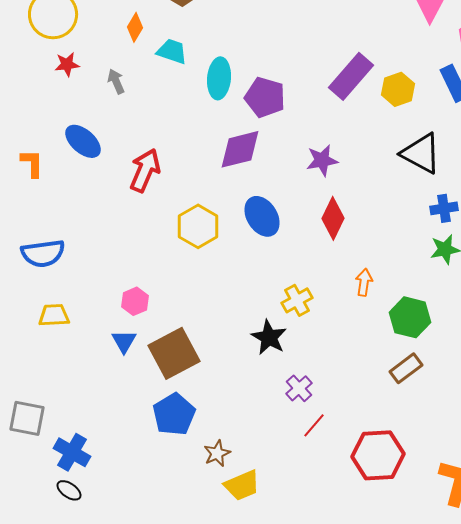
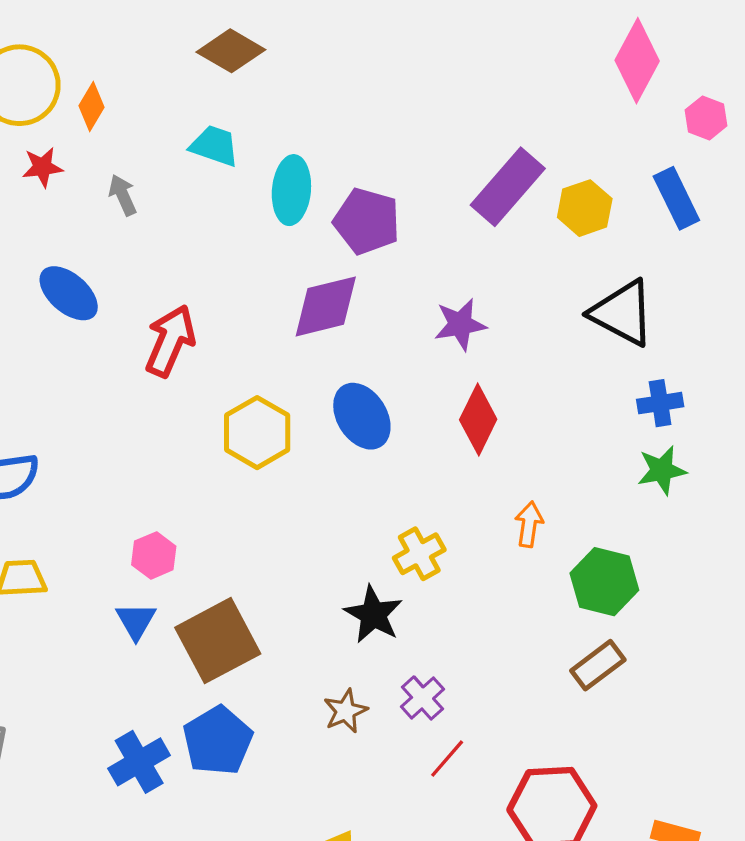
orange diamond: (135, 27) -> (92, 107), moved
blue cross: (72, 452) -> (139, 762), moved, turned 30
brown star: (217, 453) -> (346, 711), moved

